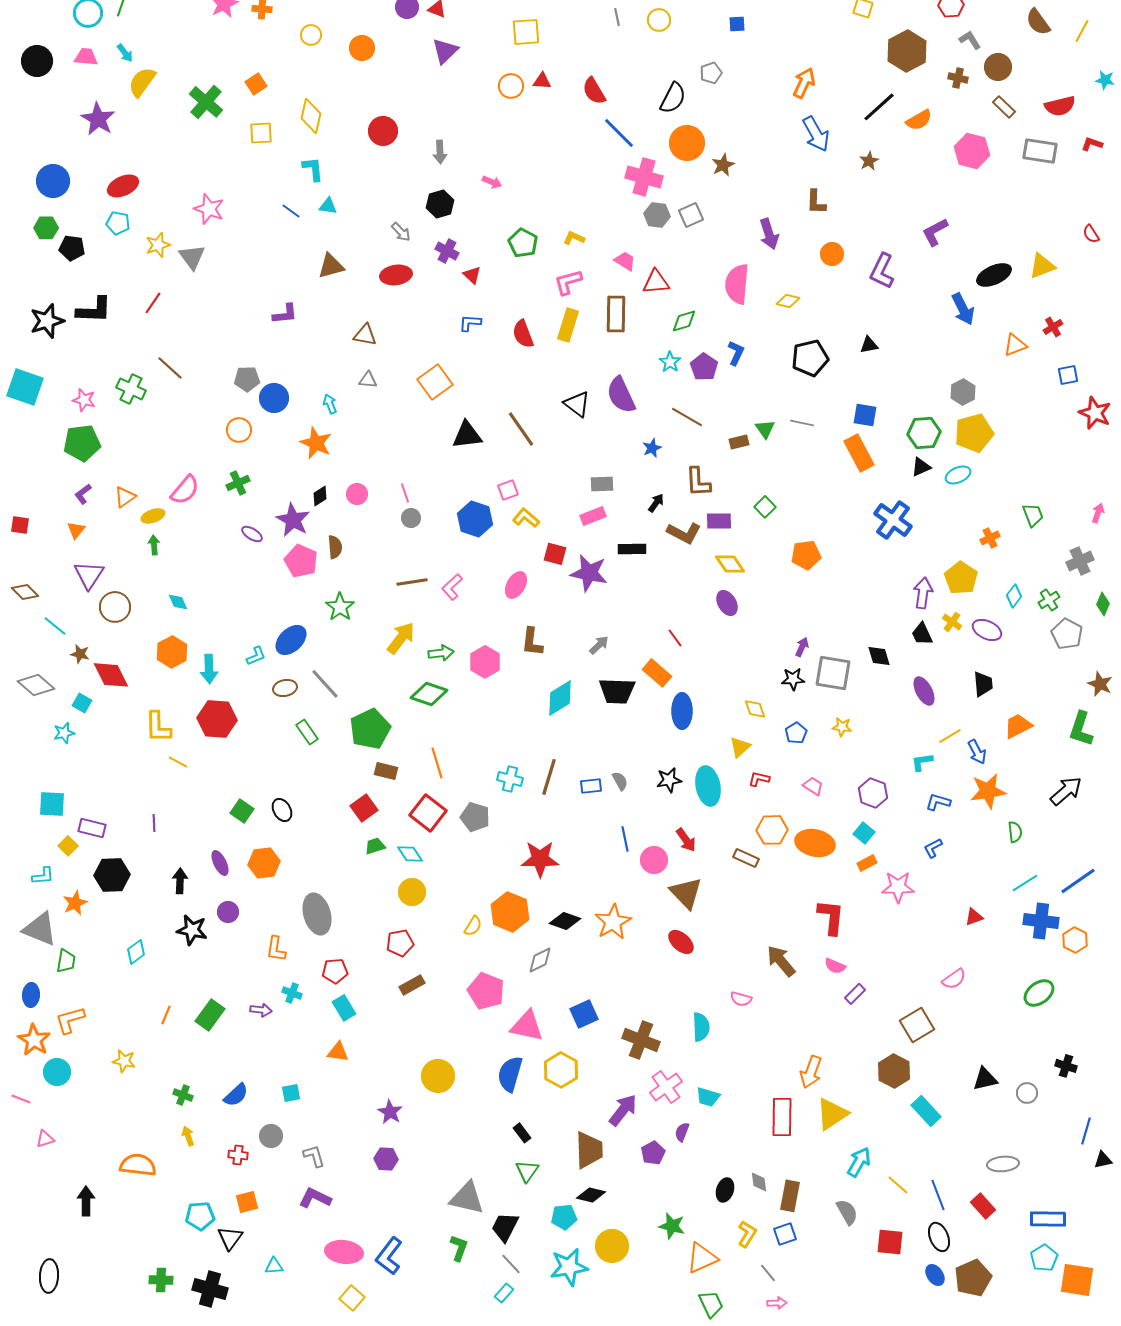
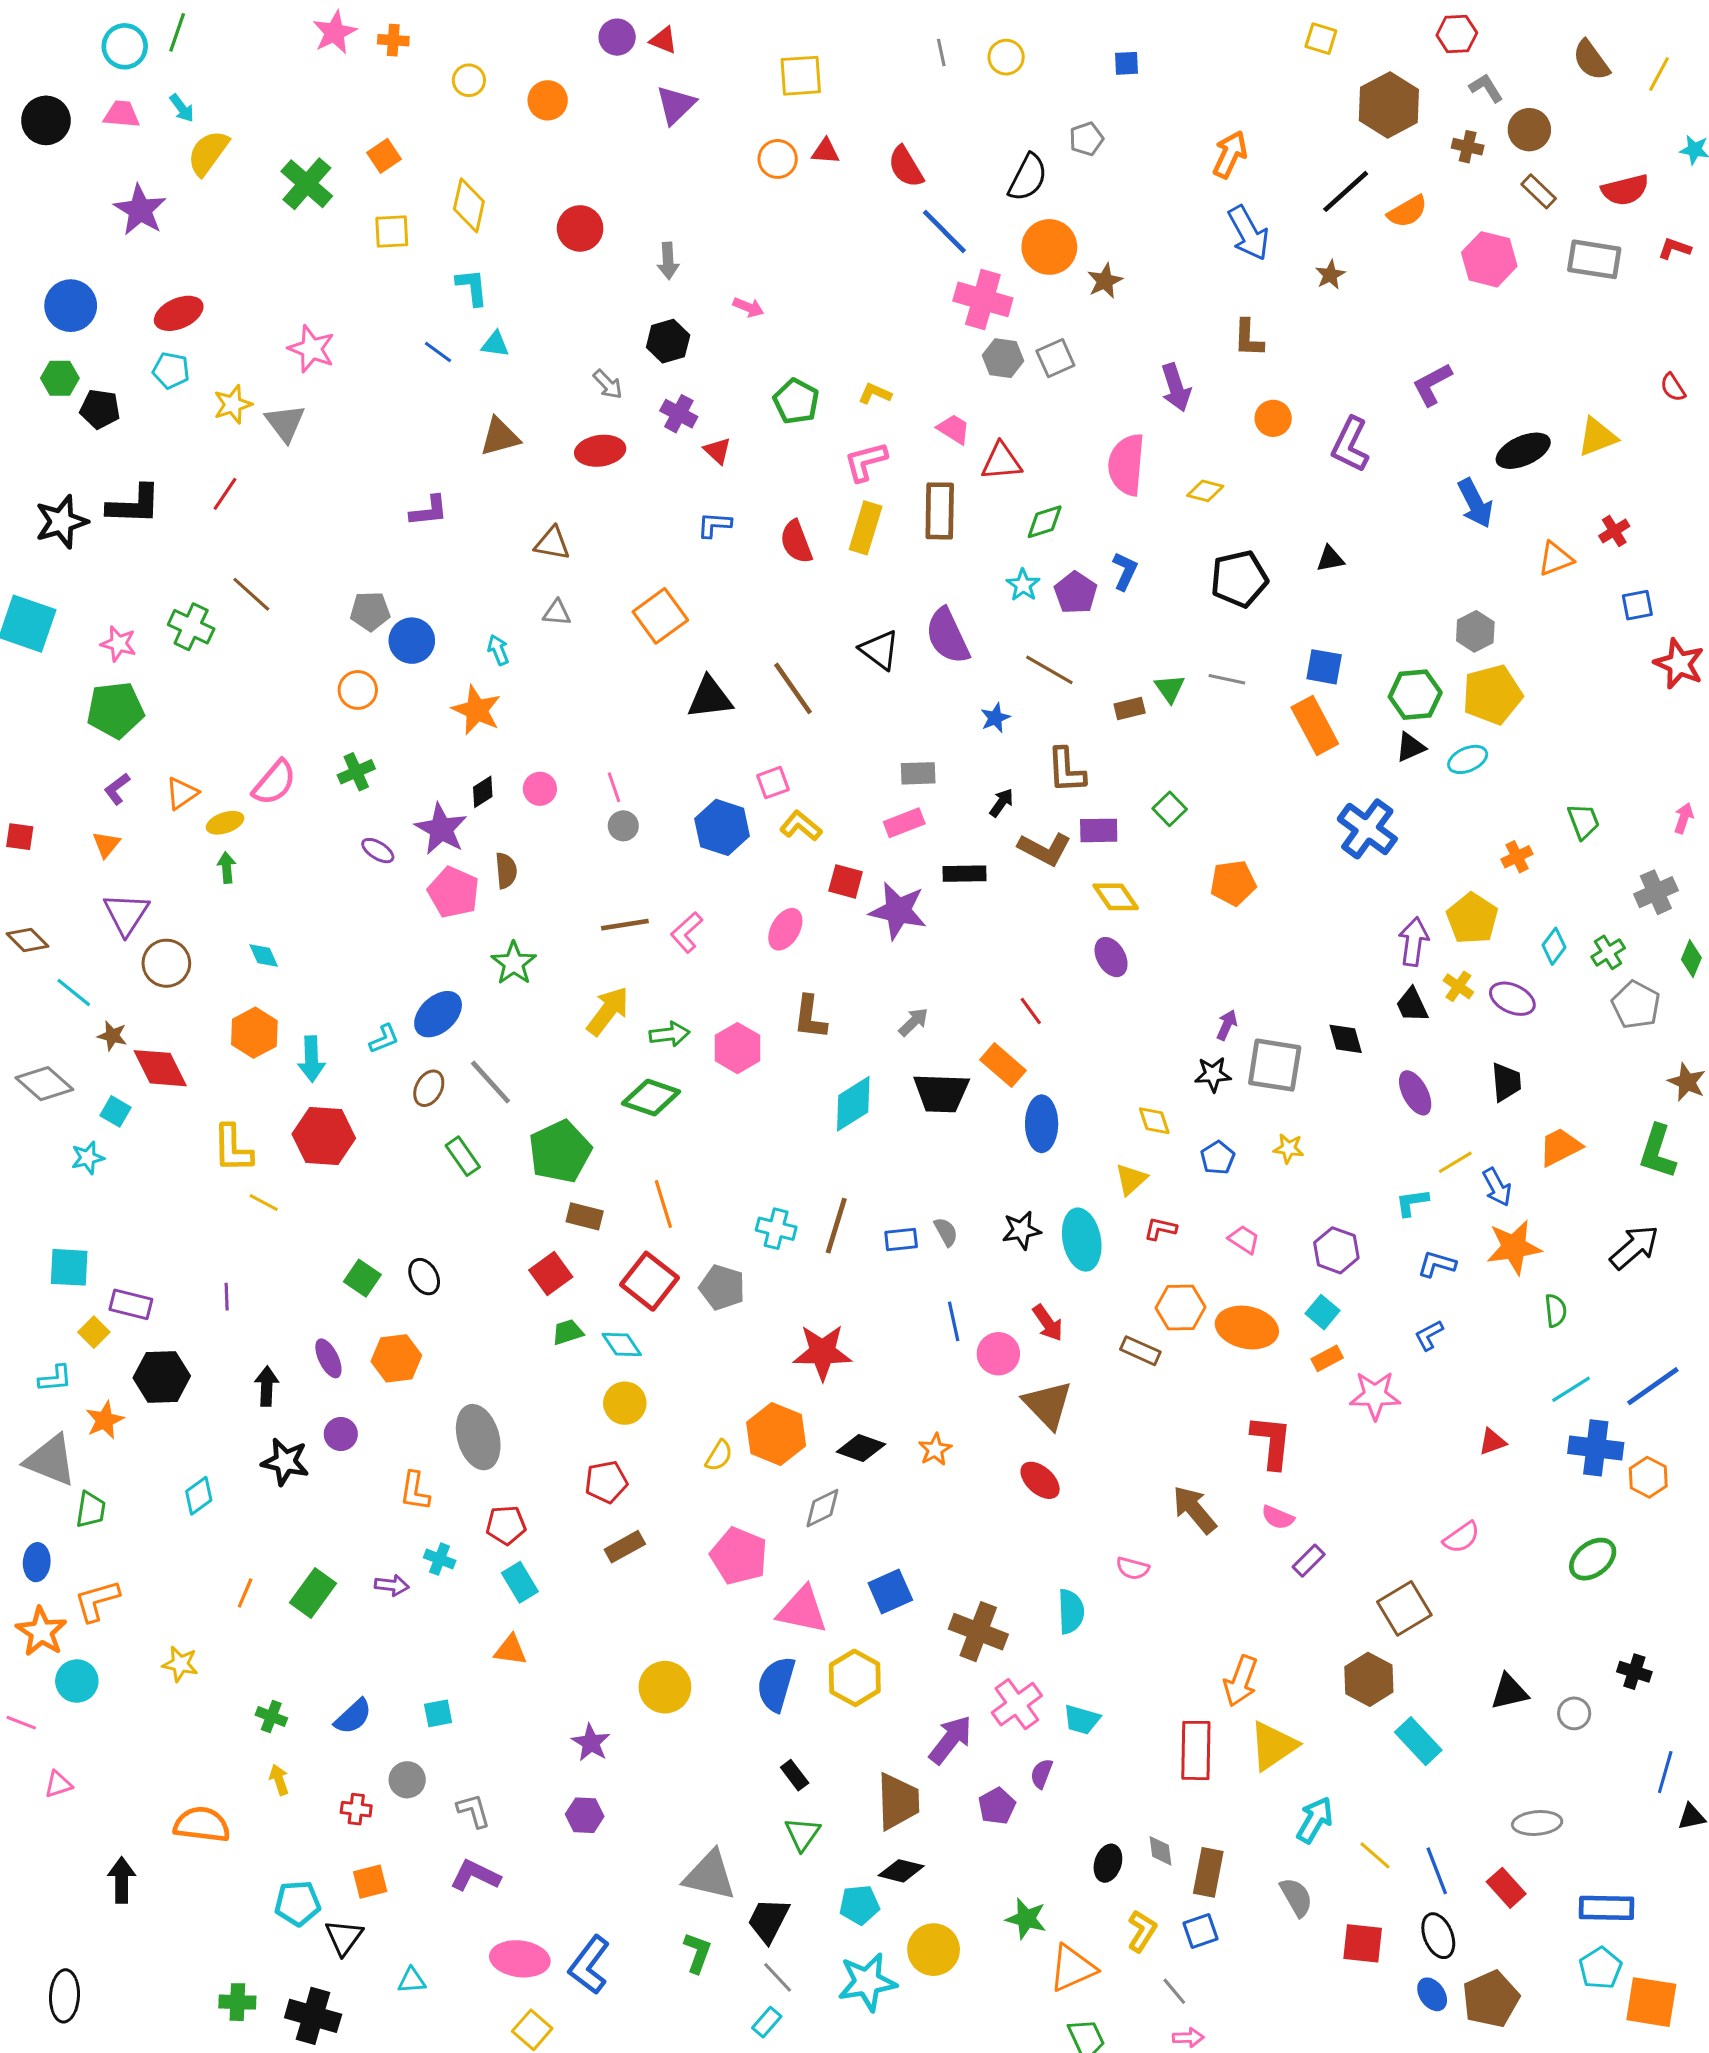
brown ellipse: (285, 688) -> (429, 1088), turned -50
orange star: (613, 922) -> (935, 1449), size x0.6

